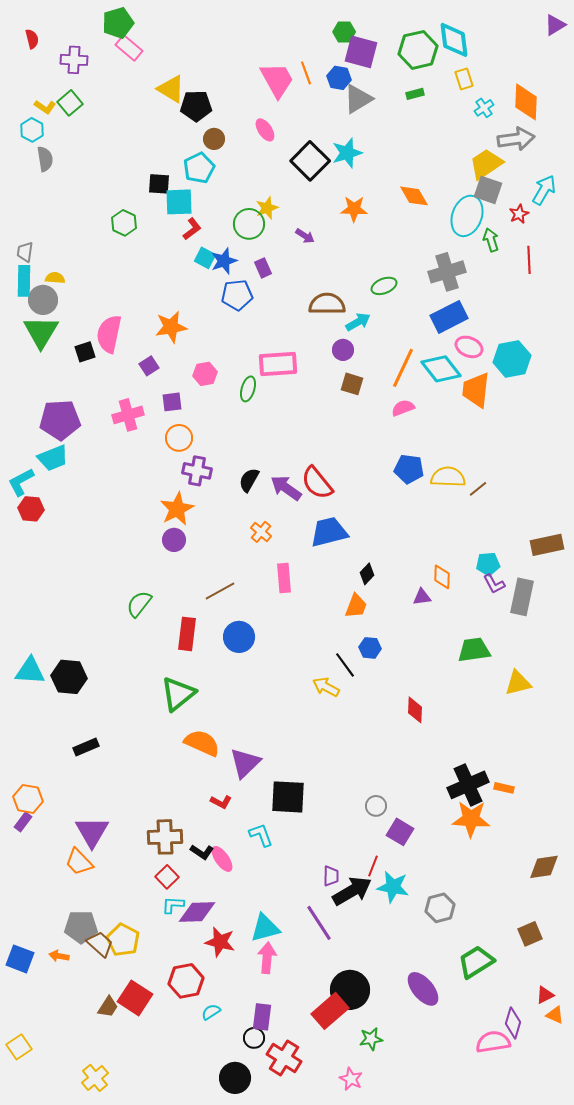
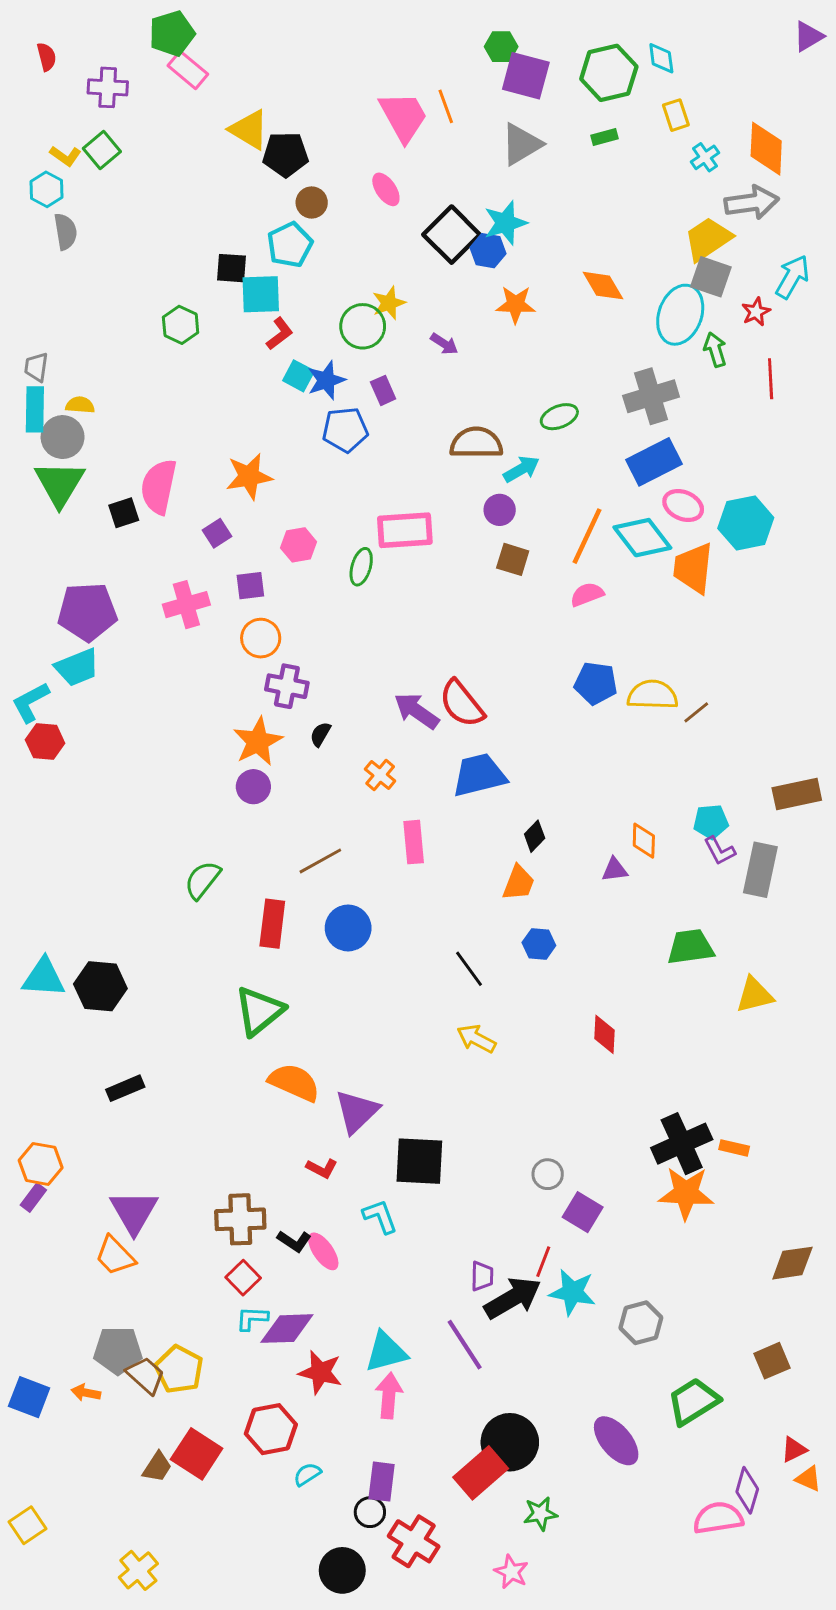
cyan diamond: (454, 40) -> (661, 58), size x0.6
blue hexagon: (339, 78) -> (488, 251), moved
black semicircle: (249, 480) -> (320, 734), moved, size x0.7
black line: (345, 665) -> (469, 969), moved
yellow arrow: (326, 687) -> (476, 1039), moved

